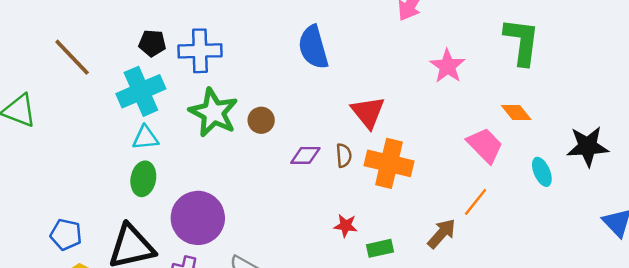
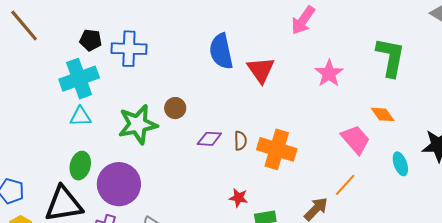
brown line: (72, 57) -> (24, 26), moved
red triangle: (368, 112) -> (261, 70), moved
green star: (213, 113) -> (138, 124), moved, turned 30
green ellipse: (143, 179) -> (80, 166), moved

